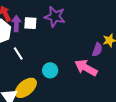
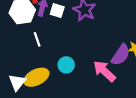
purple semicircle: (97, 50) -> (121, 55), size x1.5

